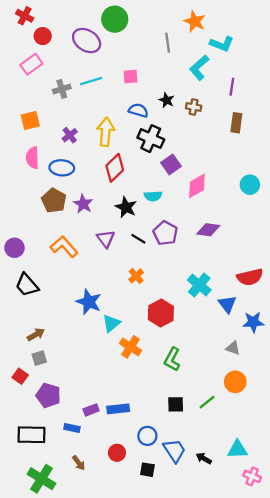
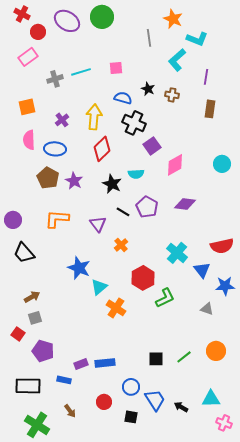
purple ellipse: (87, 41) -> (67, 21), moved
purple triangle: (106, 239) -> (98, 224), moved
orange L-shape: (64, 247) -> (57, 219), turned -45
green L-shape: (172, 359) -> (165, 298), moved, turned -145
orange circle: (235, 382) -> (216, 351), moved

